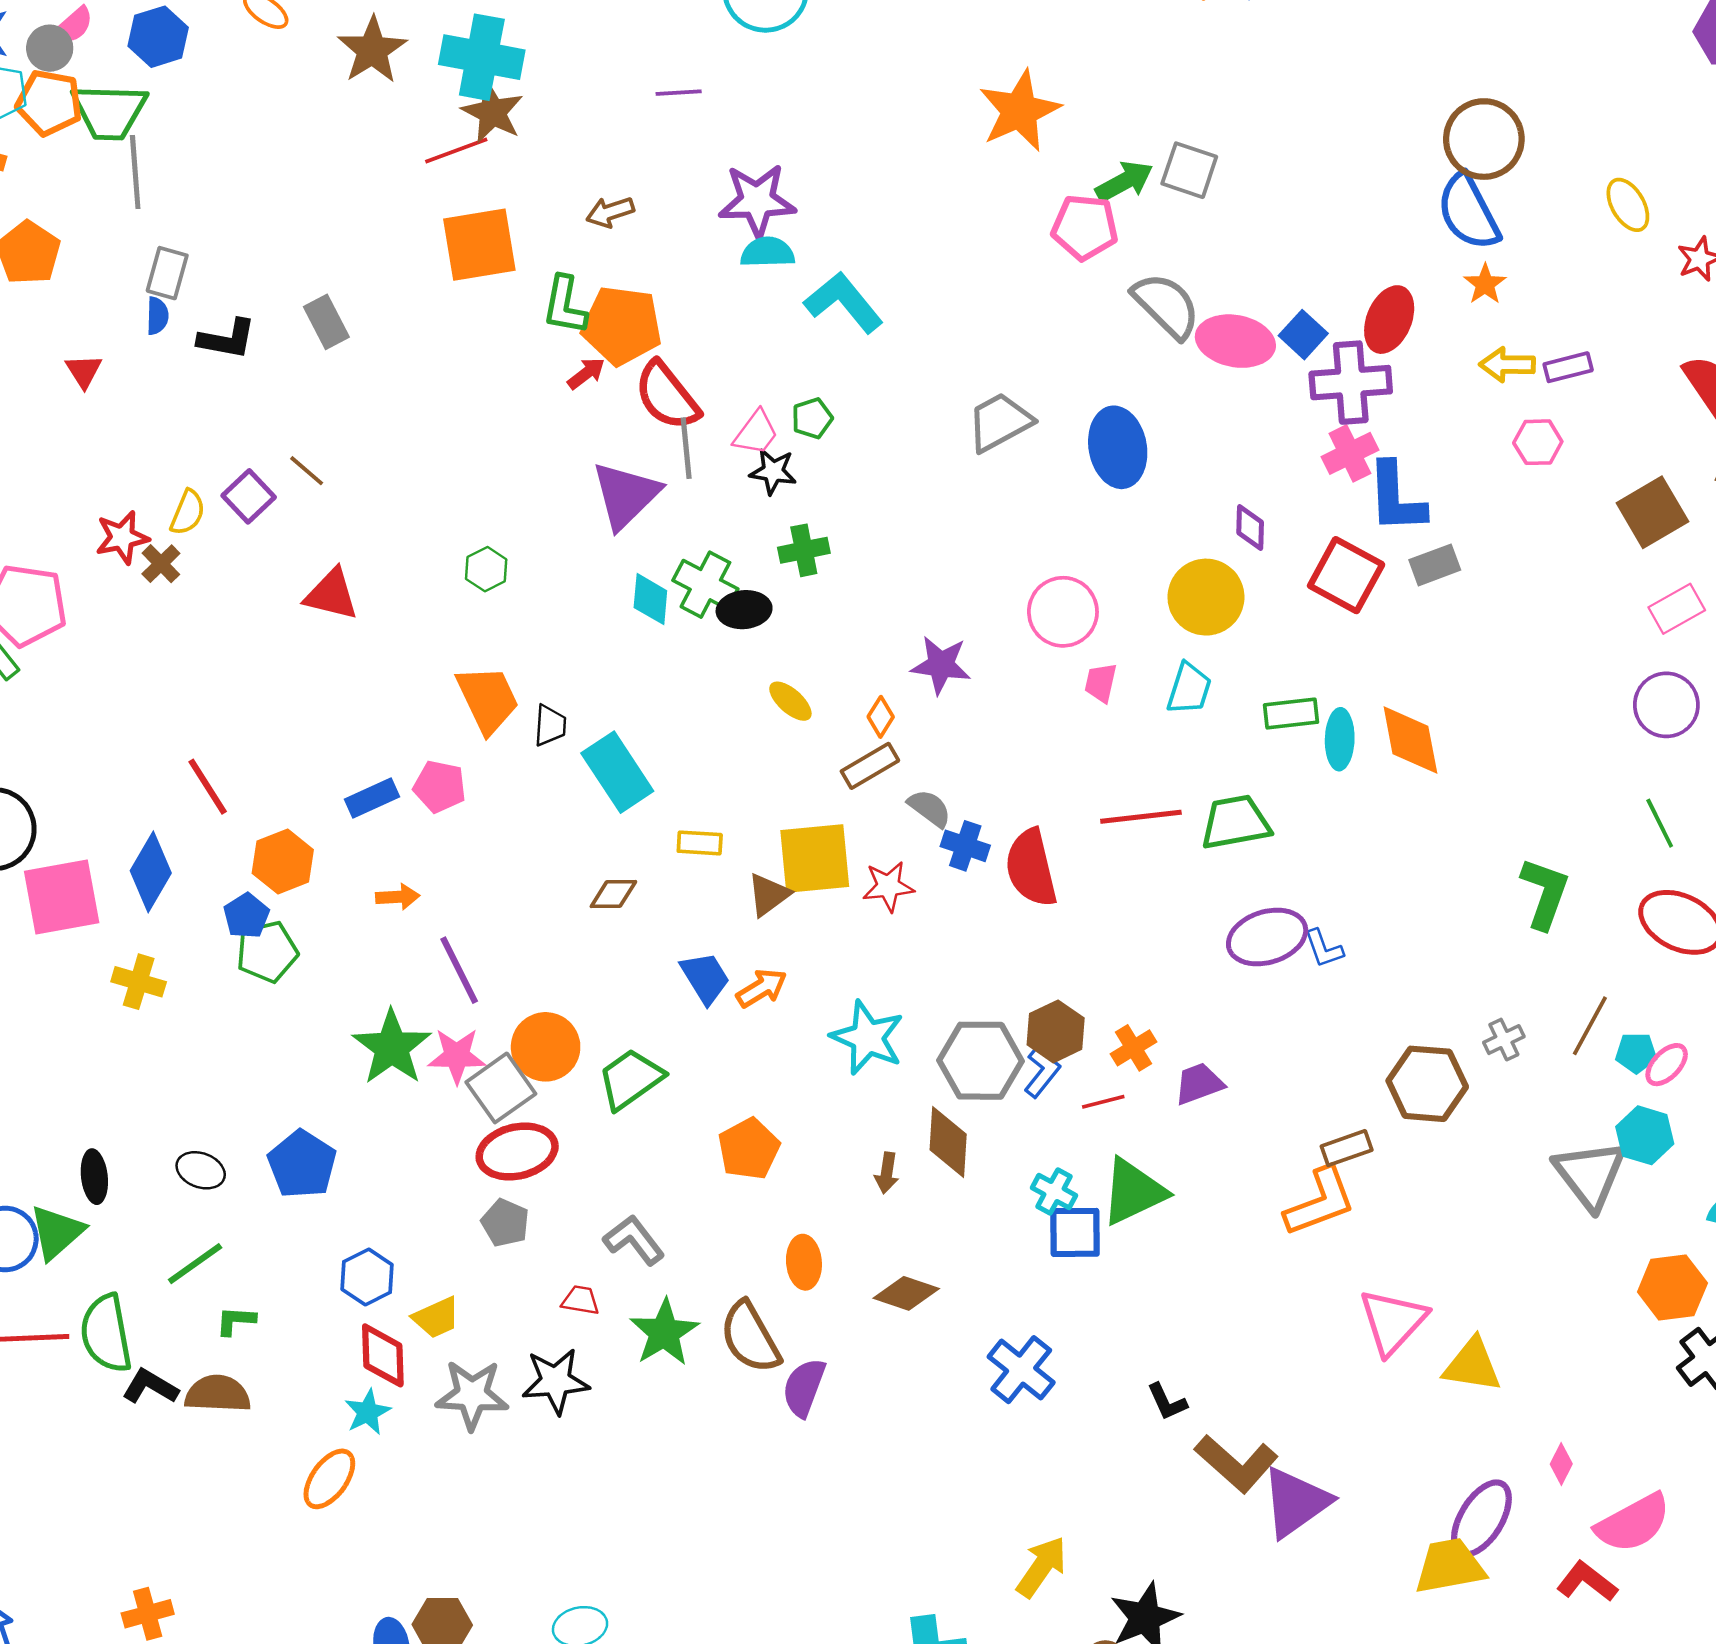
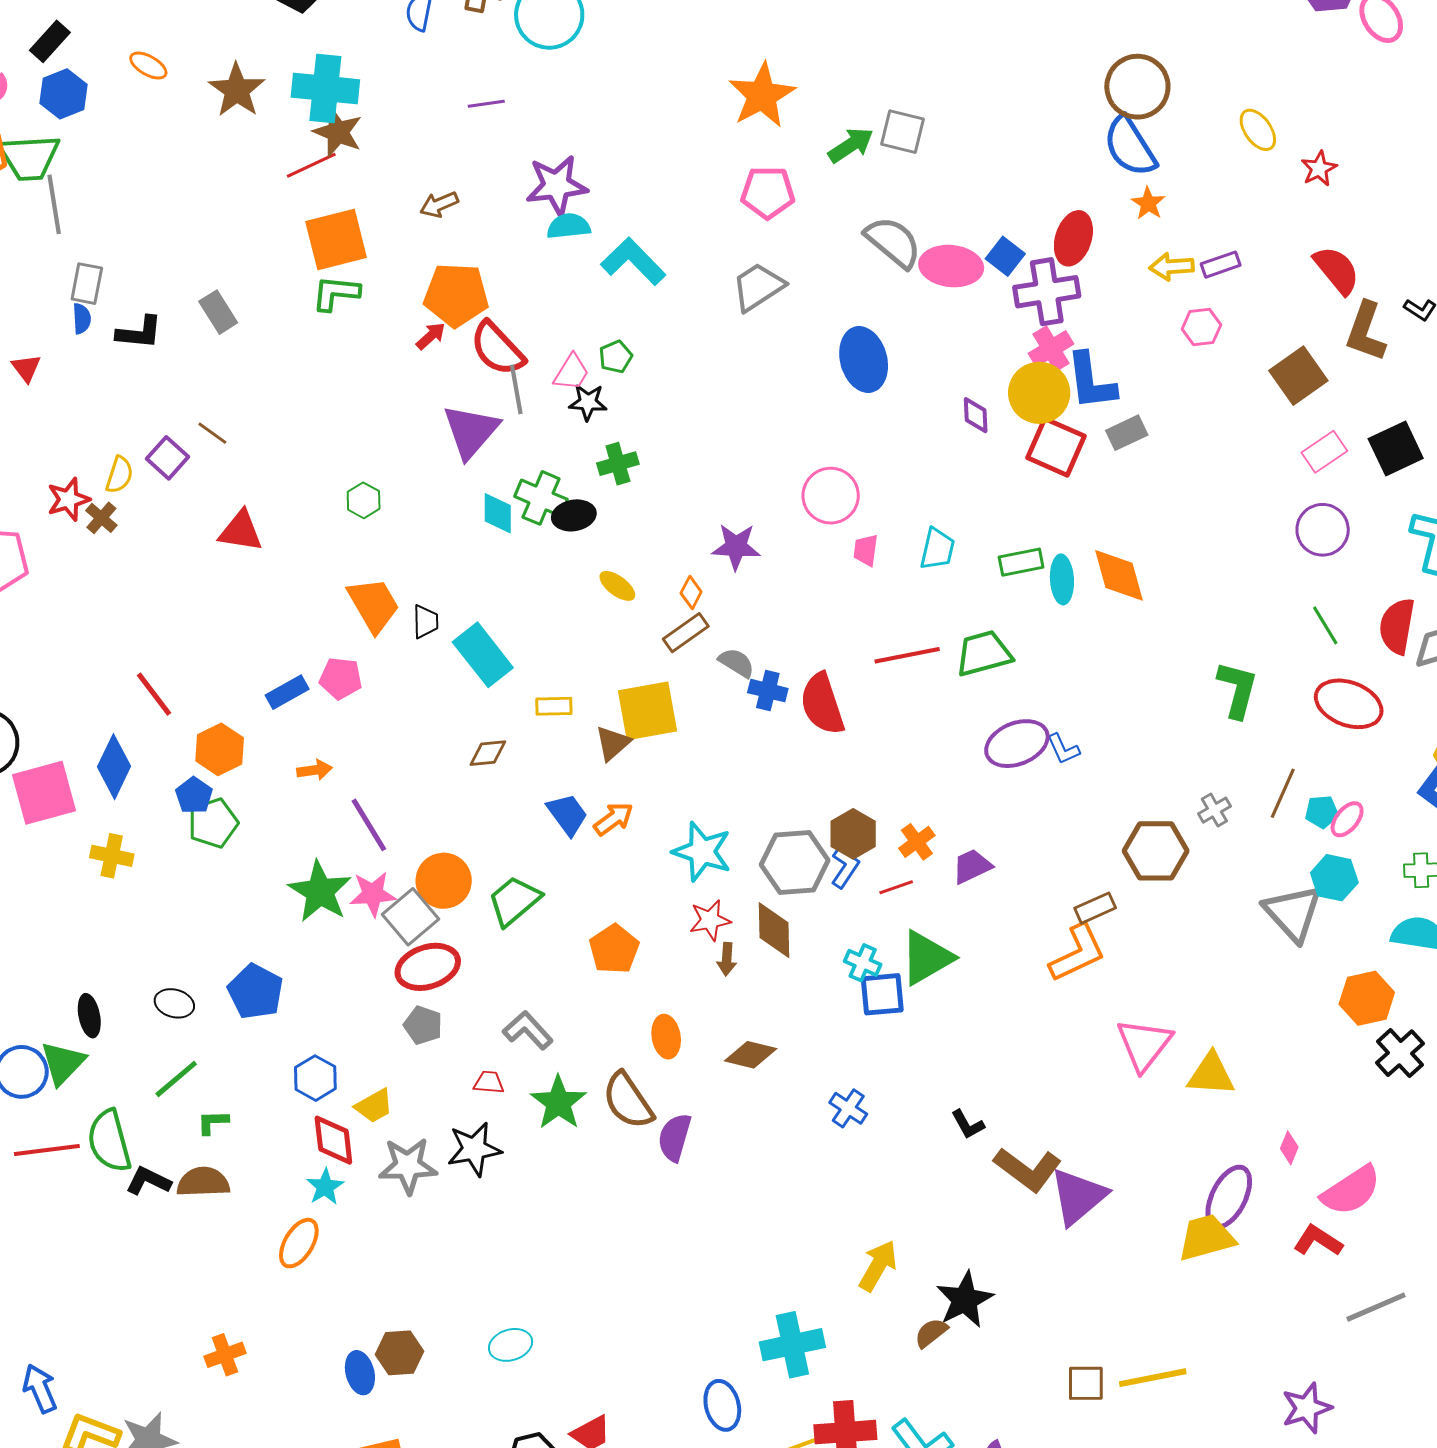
pink pentagon: (1085, 227) -> (768, 192), moved
green L-shape: (565, 305) -> (336, 293), moved, turned 90
gray trapezoid: (1000, 422) -> (758, 287), moved
yellow circle: (1206, 597) -> (1039, 393), moved
red star: (888, 886) -> (710, 920), moved
blue cross: (1021, 1370) -> (848, 1108), size x0.7
orange cross: (148, 1614) -> (225, 1355), moved

